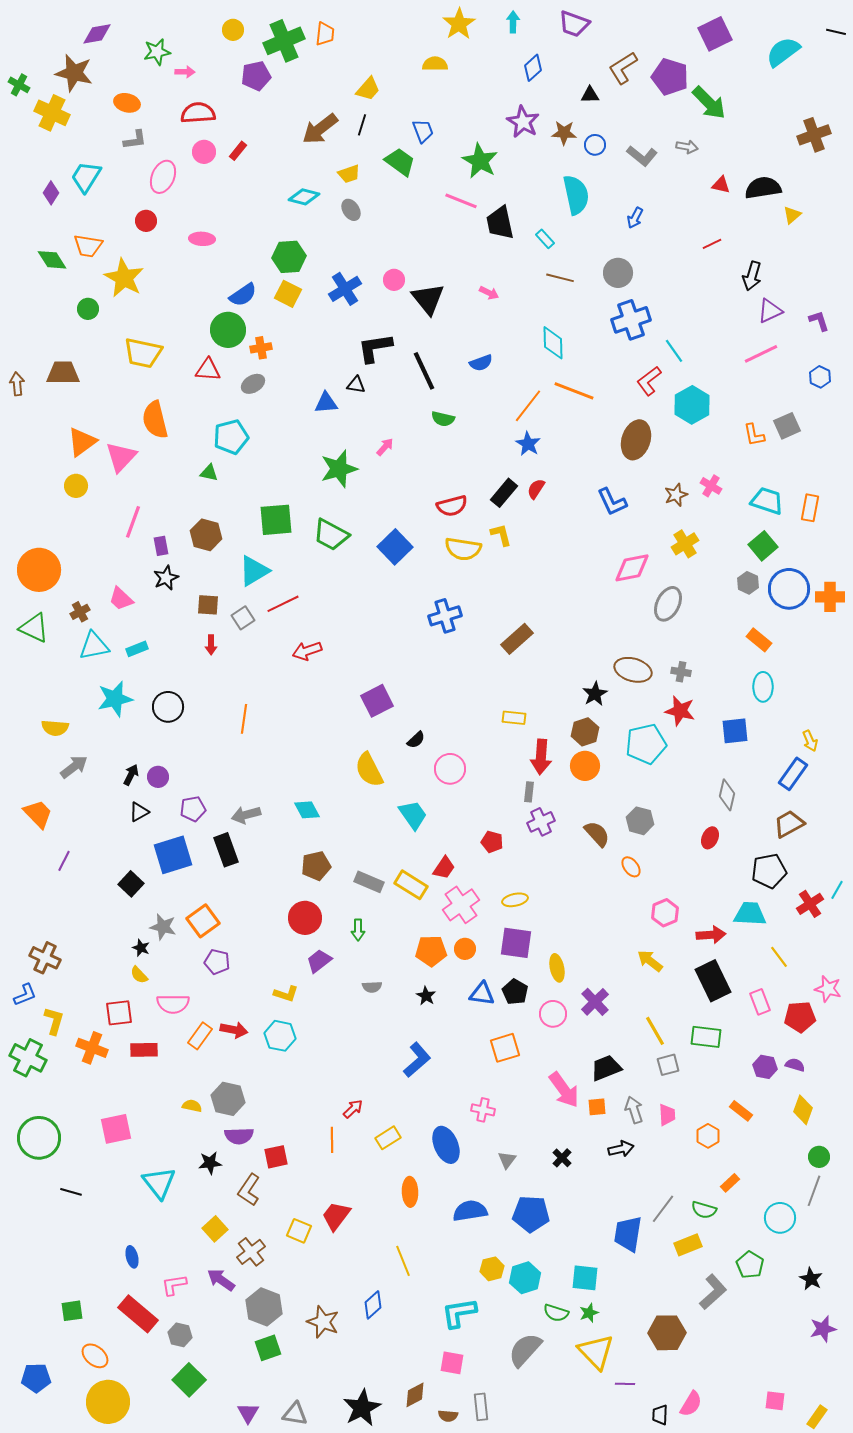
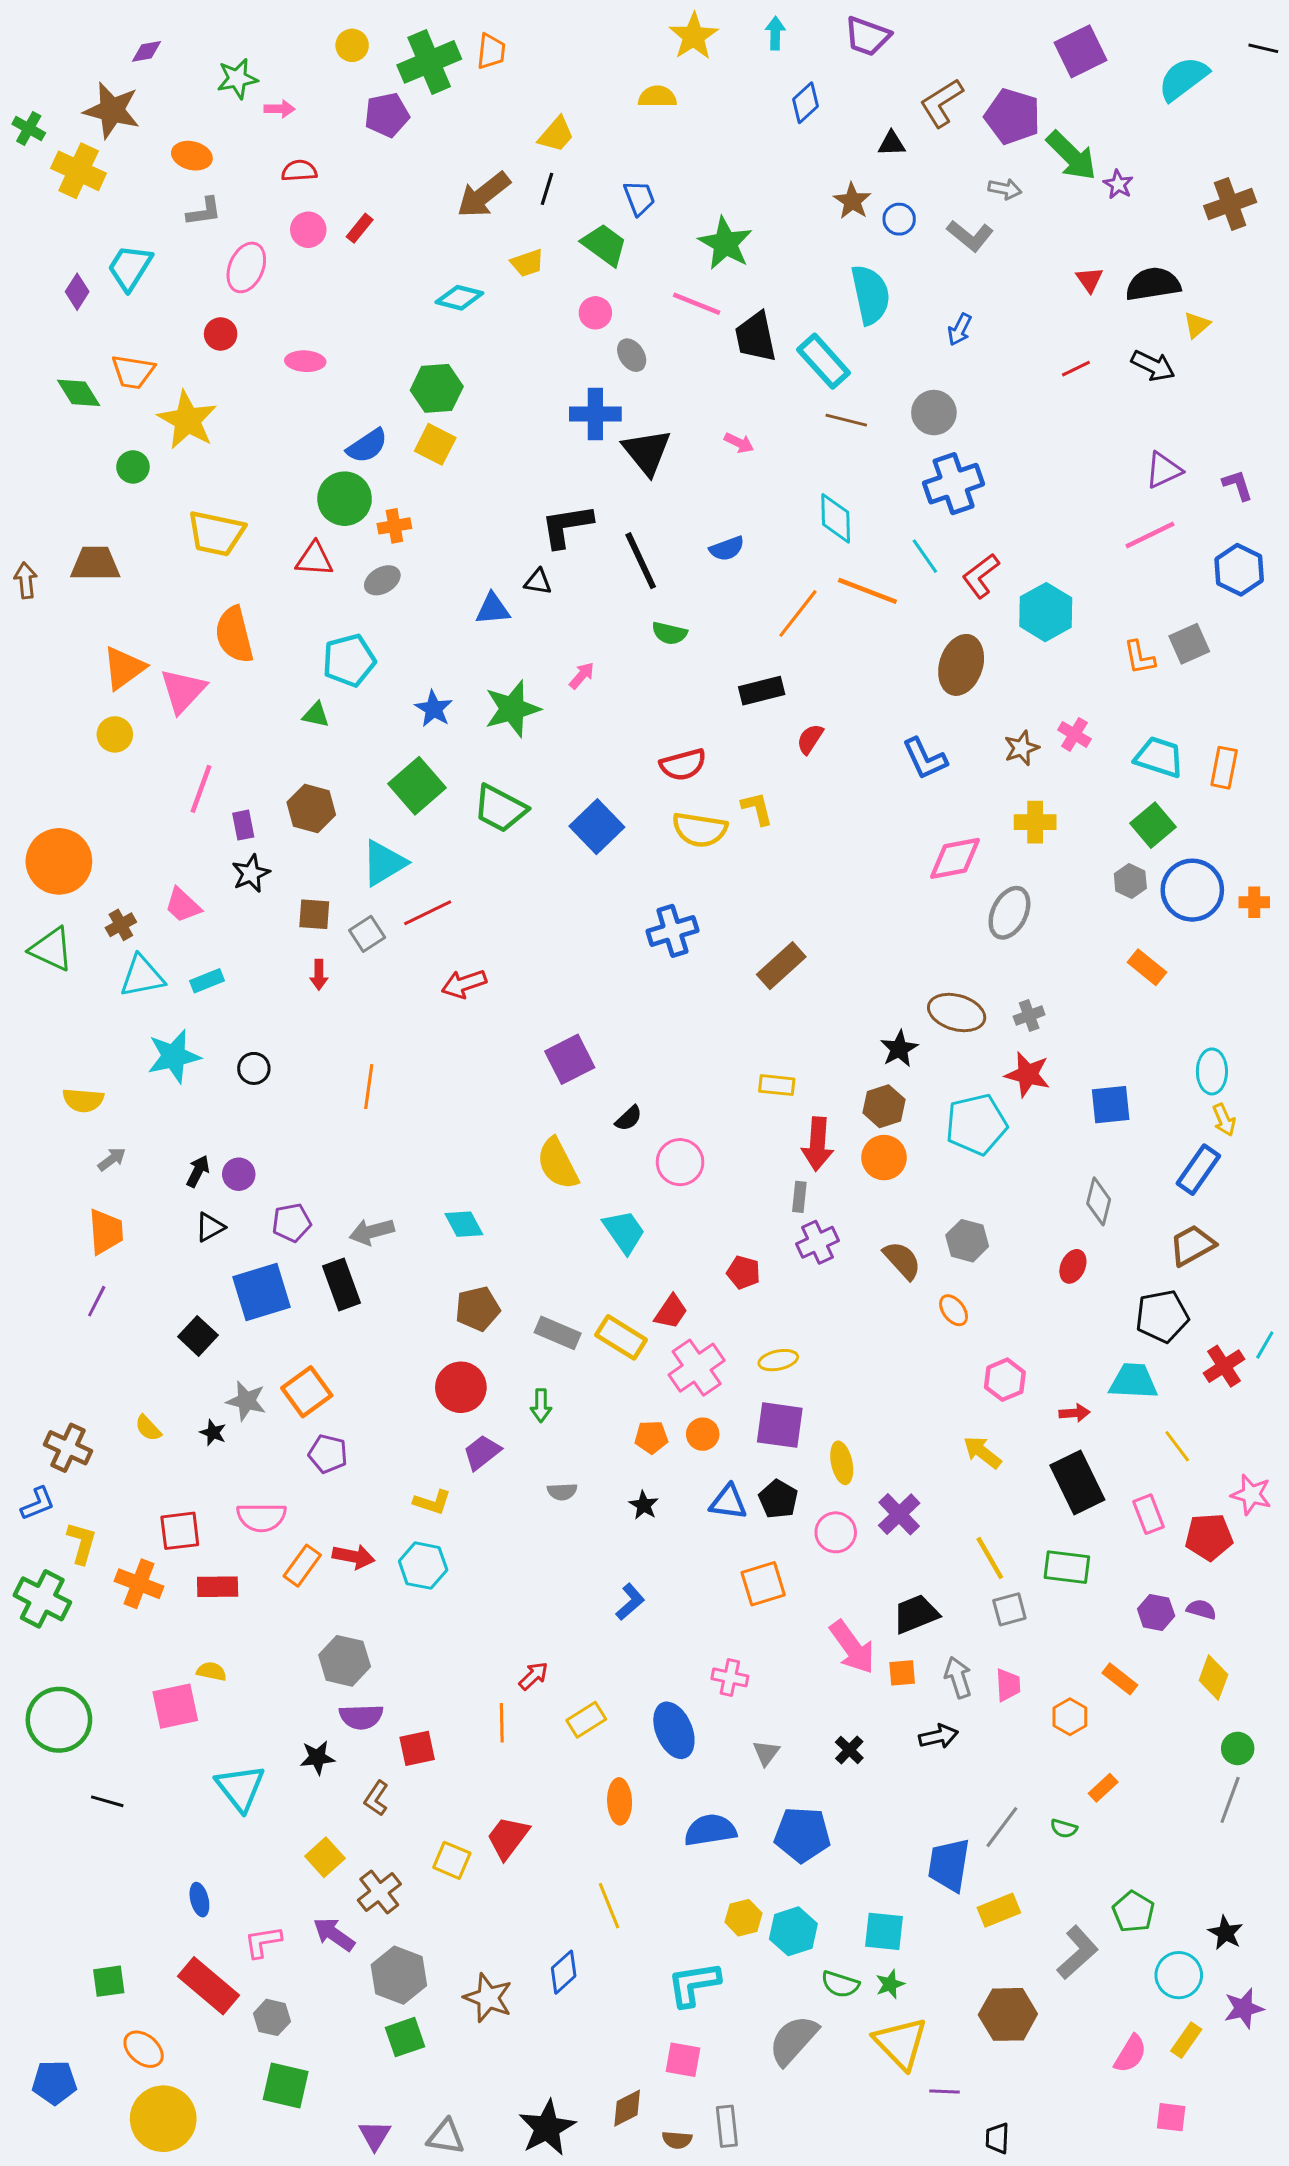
purple diamond: (97, 34) -> (147, 51), size x0.7
red semicircle: (198, 113) -> (299, 171), size x0.7
purple star: (523, 122) -> (1118, 184), moved, size x0.6
brown star: (564, 133) -> (852, 201), turned 30
gray arrow: (687, 147) -> (1005, 189), moved
red triangle: (721, 185) -> (1090, 280), turned 42
gray ellipse: (351, 210) -> (632, 355), moved
cyan rectangle: (545, 239) -> (824, 361), size x1.8
black arrow: (752, 276) -> (1153, 366), moved, turned -80
pink circle: (394, 280) -> (595, 313), moved
blue cross: (345, 289) -> (595, 414), moved, turned 32
cyan line: (674, 351) -> (925, 556), moved
blue hexagon: (820, 377) -> (1239, 570), size x1.5
blue star: (528, 444) -> (434, 709), moved
black rectangle: (504, 493) -> (762, 691), moved, turned 36
green square: (276, 520) -> (417, 786), turned -36
yellow cross: (685, 544) -> (1035, 822), turned 32
orange cross: (830, 597) -> (1254, 902), size x0.7
gray cross: (681, 672) -> (1029, 1016), turned -30
cyan ellipse: (763, 687) -> (1212, 1071), moved
black circle: (168, 707) -> (254, 1068), size x0.7
gray arrow: (74, 767) -> (112, 1159), size x0.7
orange trapezoid: (38, 814) -> (106, 1232), moved, turned 40
red arrow: (711, 935) -> (1074, 1413), size x0.7
orange pentagon: (431, 951) -> (651, 1437), size x0.7
yellow semicircle: (139, 975) -> (148, 1428), moved
blue L-shape: (417, 1060) -> (630, 1602), size x0.7
yellow semicircle: (192, 1106) -> (212, 1671), moved
brown L-shape: (249, 1190) -> (376, 1798), size x0.7
green semicircle: (704, 1210) -> (1064, 1829), size x0.7
cyan circle: (780, 1218) -> (1179, 1975), moved
yellow rectangle: (688, 1245) -> (999, 1910), moved
green square: (189, 1380) -> (286, 2085), turned -32
pink semicircle: (691, 1404) -> (1130, 2054), moved
yellow rectangle: (817, 1417) -> (1186, 2040), moved

